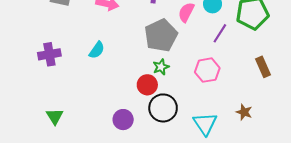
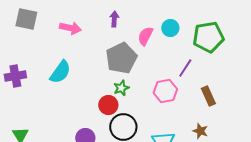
purple line: (220, 33) -> (185, 68), moved
cyan semicircle: (97, 50) -> (60, 72), size x1.4
brown rectangle: (263, 67) -> (208, 96), moved

